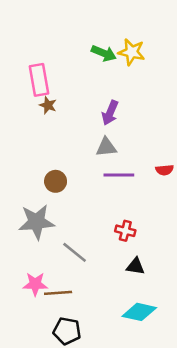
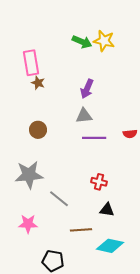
brown circle: (56, 181) -> (38, 130), moved
brown line: (58, 293) -> (81, 230), moved

